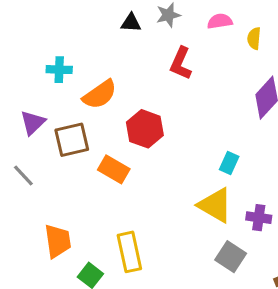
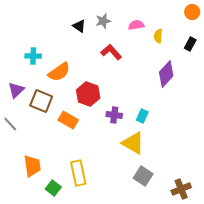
black triangle: (131, 23) -> (79, 26), turned 32
red L-shape: (181, 63) -> (111, 52), turned 115
brown square: (72, 140) -> (41, 101), turned 35
purple cross: (259, 218) -> (114, 115), moved

